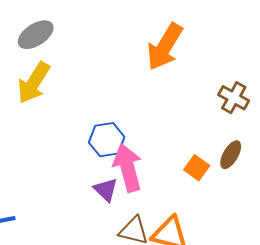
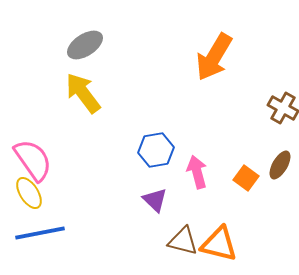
yellow arrow: (34, 83) -> (83, 93), turned 111
pink arrow: (128, 168) -> (197, 172), moved, size x0.7

